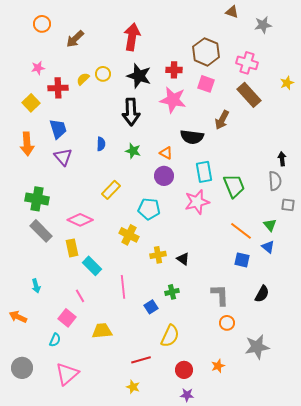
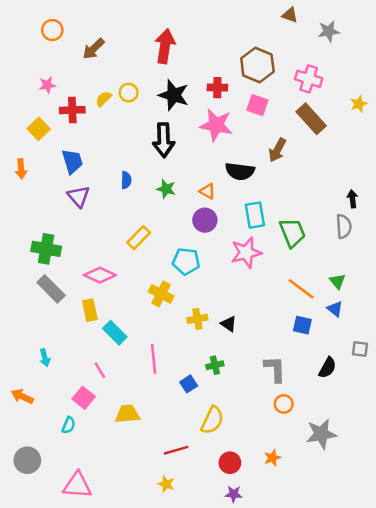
orange arrow: (27, 144) -> (21, 169), moved, size x0.7
gray square: (288, 205) -> (360, 349), moved
pink triangle: (67, 374) -> (77, 485), moved, turned 45

